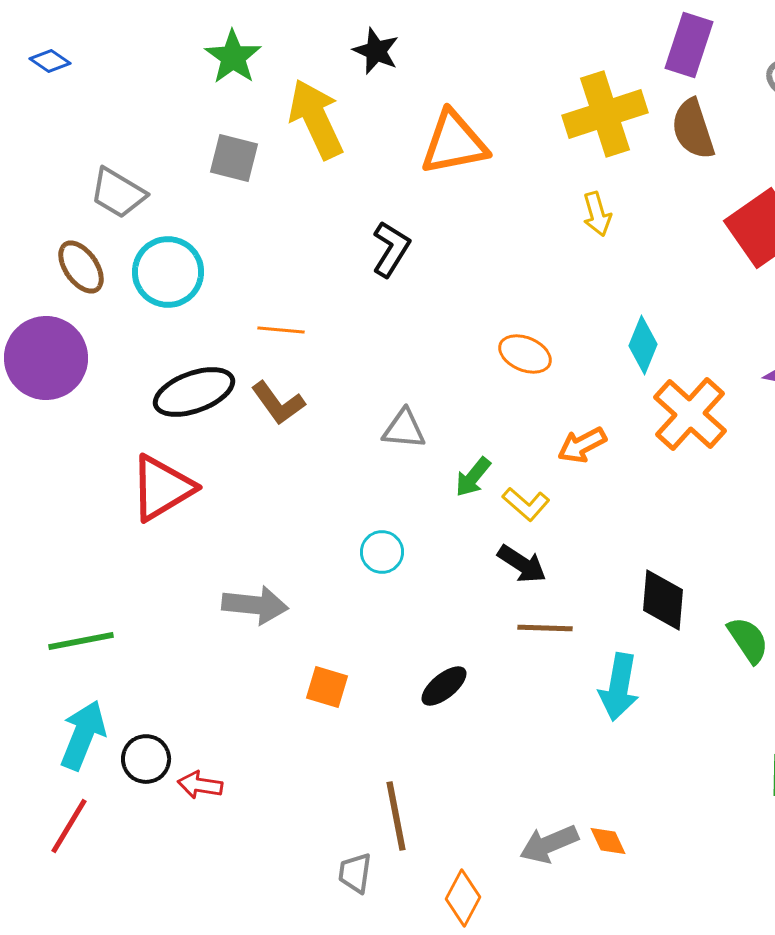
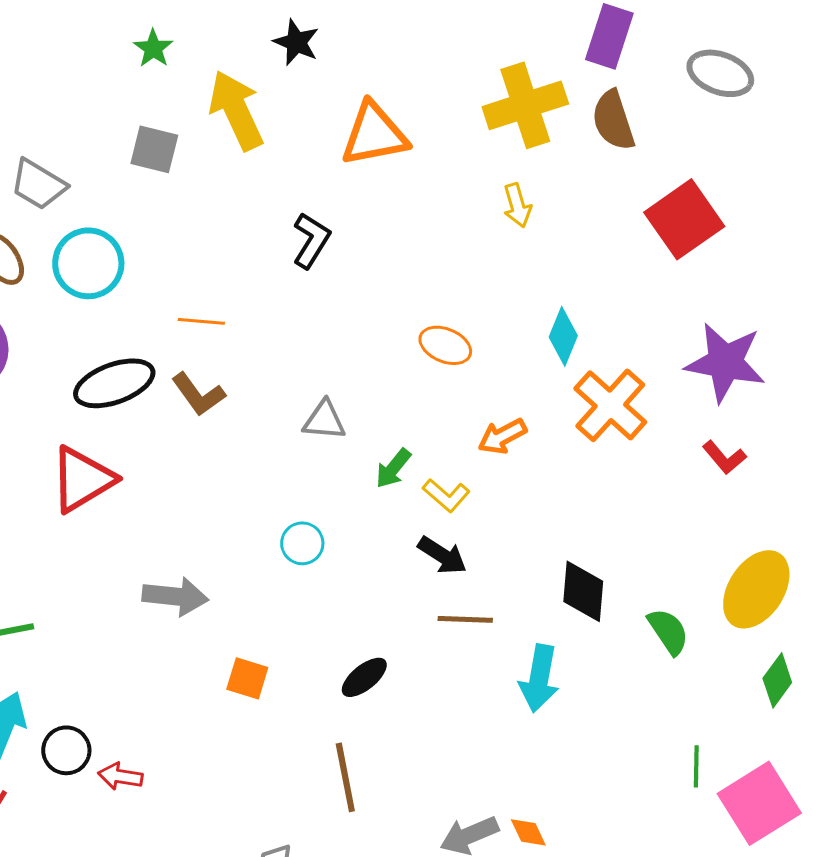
green star: (233, 57) -> (153, 48), size x0.7
brown line: (396, 816) -> (345, 777), moved

